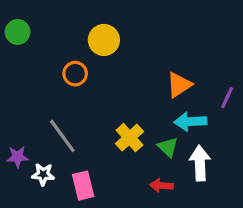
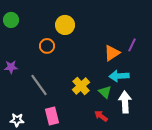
purple line: (227, 98) -> (132, 45), moved
purple star: (18, 157) -> (11, 67), moved
white star: (43, 174) -> (17, 120), moved
red arrow: (161, 186) -> (101, 116), turned 32

